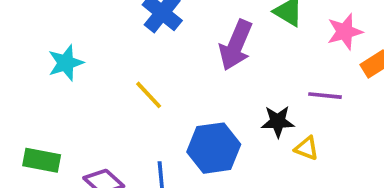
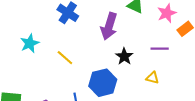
cyan star: (66, 63) -> (30, 43), moved
black star: (278, 121) -> (124, 56), moved, turned -30

